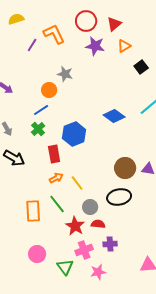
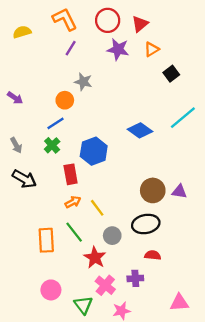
yellow semicircle: (16, 19) -> (22, 32), moved
orange L-shape: (54, 34) -> (65, 19), moved
purple line: (32, 45) -> (71, 48), moved
red semicircle: (98, 224) -> (153, 255), moved
pink cross: (84, 250) -> (105, 285), turned -30

